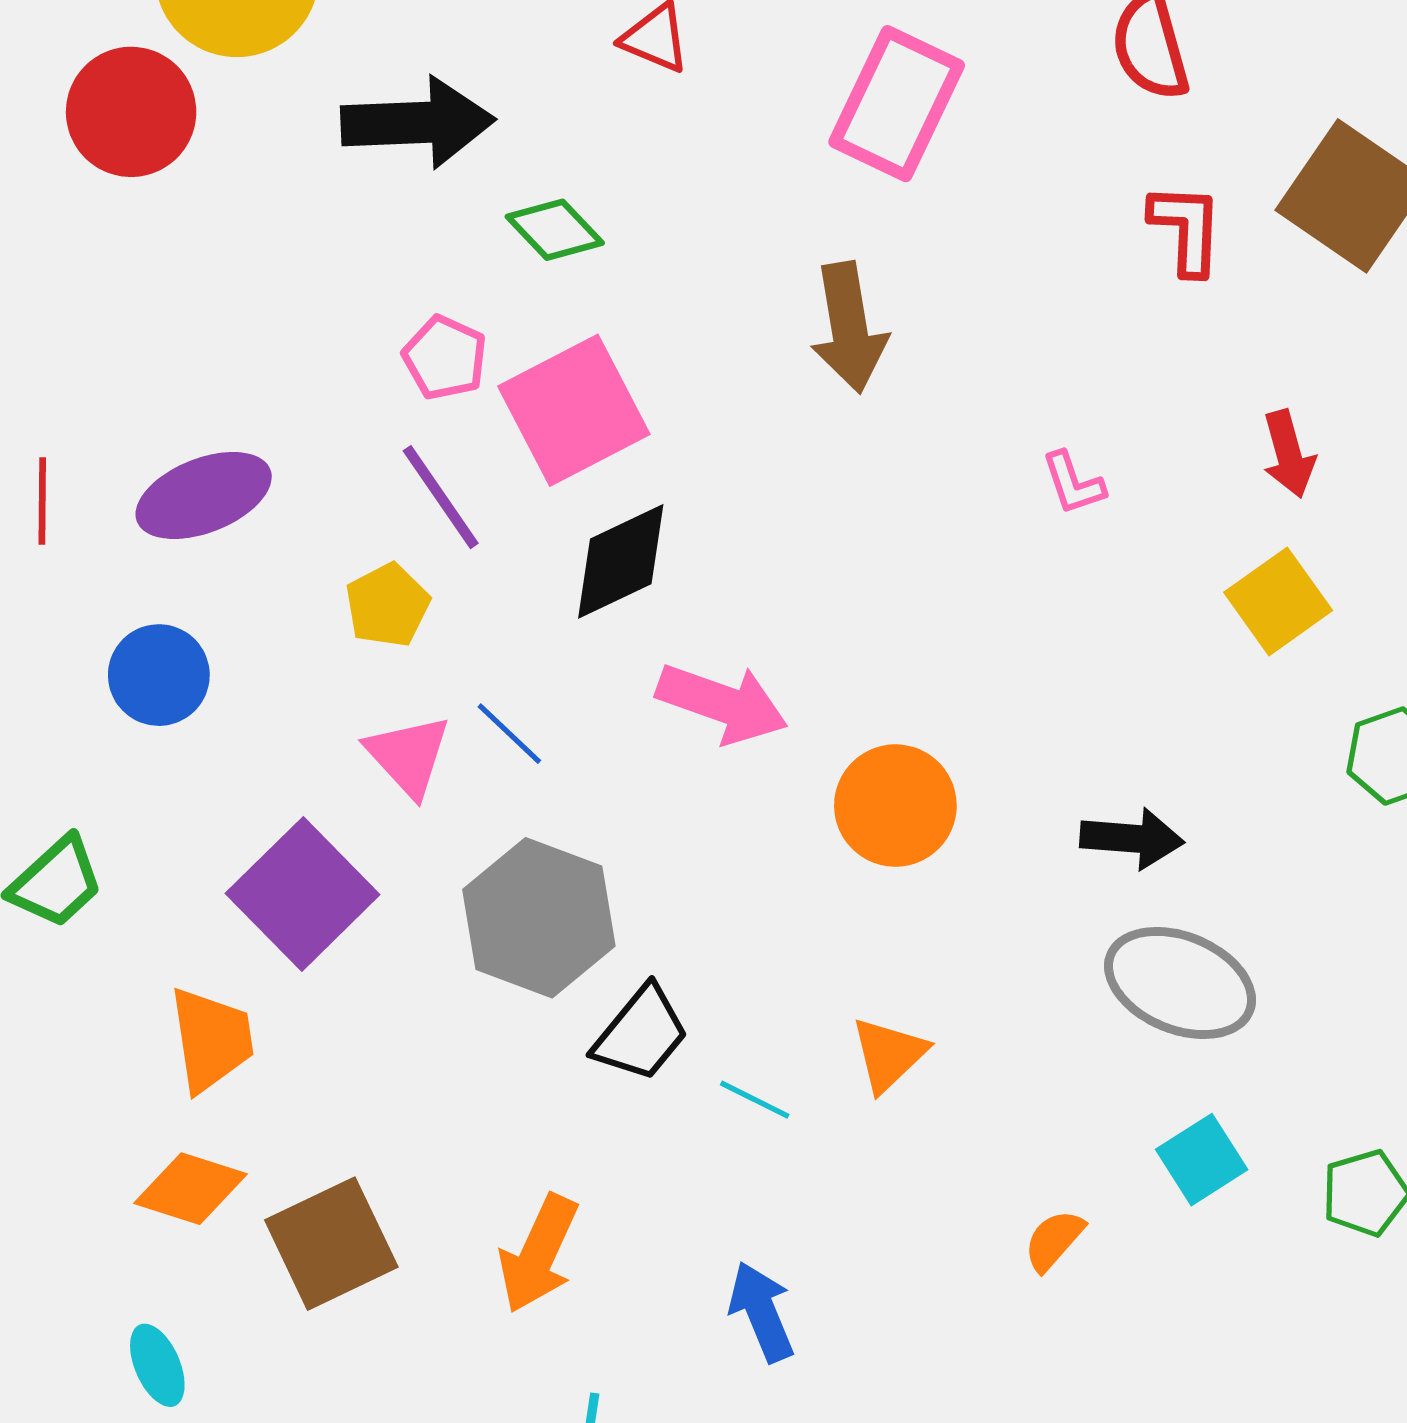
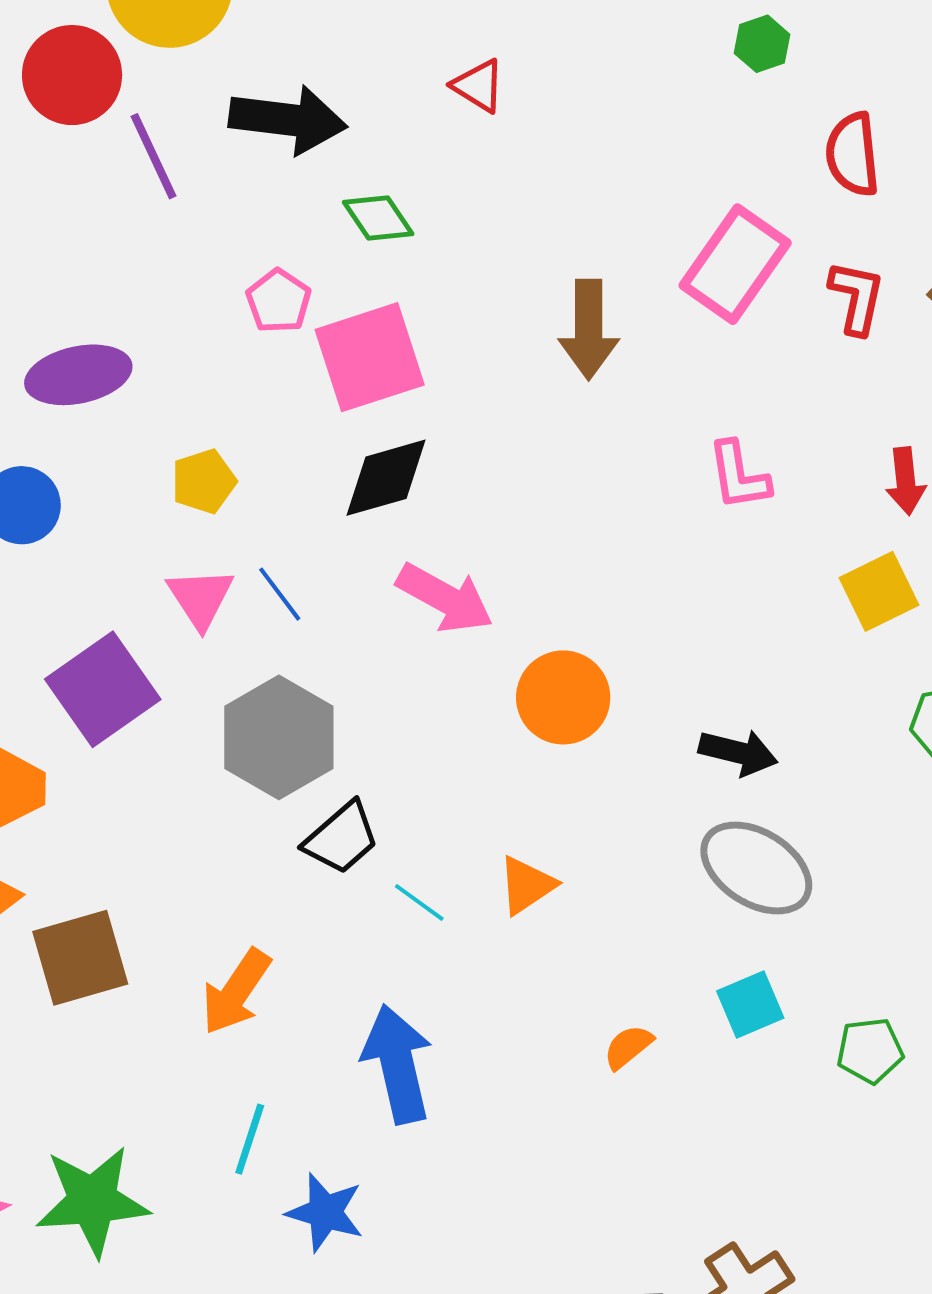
pink rectangle: (897, 104) -> (735, 264), moved
pink L-shape: (1073, 483) -> (739, 476), size x1.4
purple line: (441, 497) -> (154, 156), moved
blue arrow: (762, 1312) -> (398, 1064), size x1.5

